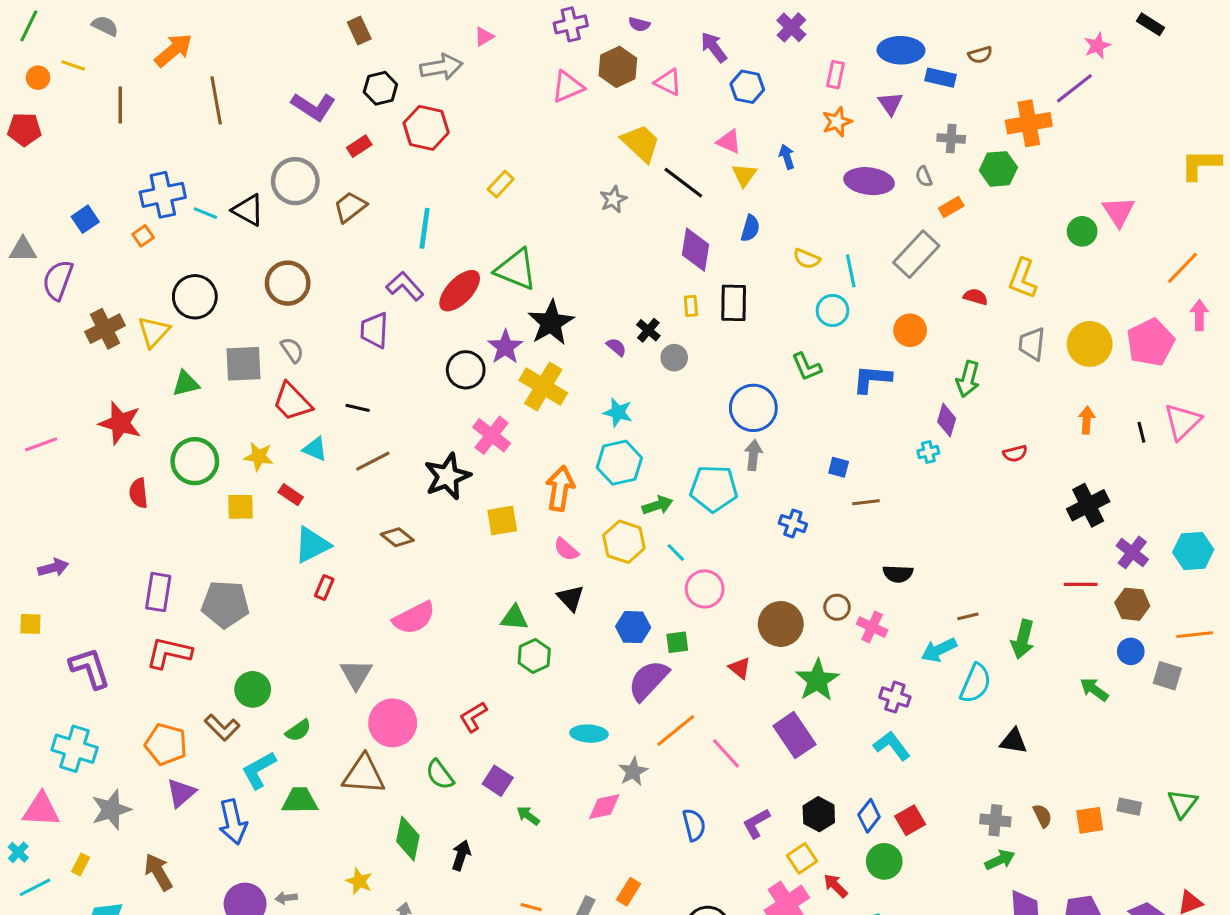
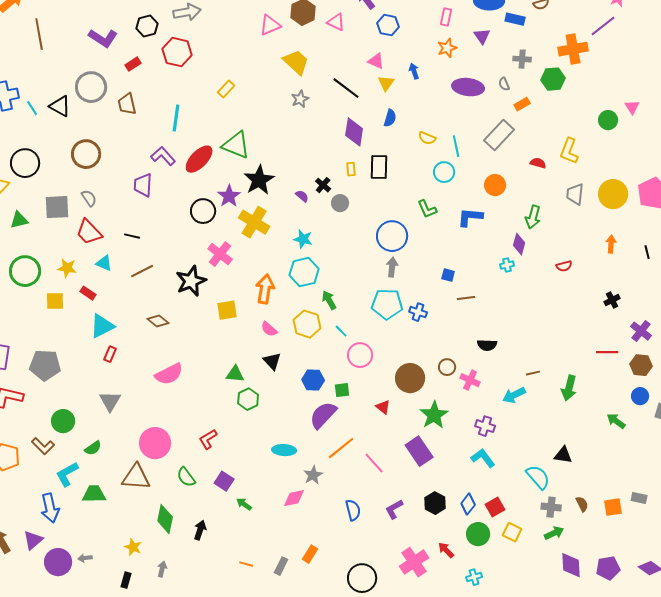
yellow trapezoid: (641, 143) -> (296, 62), moved
brown trapezoid: (350, 207) -> (127, 104), turned -65
pink triangle: (1119, 212) -> (632, 107), size x0.7
cyan line: (205, 213) -> (32, 108), turned 35
cyan pentagon: (714, 489) -> (387, 304), moved
green arrow: (657, 505) -> (329, 300), turned -102
black cross: (1088, 505) -> (612, 300), size x0.6
gray triangle: (356, 674) -> (110, 401), moved
cyan semicircle: (976, 683) -> (538, 477), moved, turned -64
purple triangle: (181, 793) -> (33, 540), moved
yellow square: (802, 858) -> (512, 532), moved, turned -30

